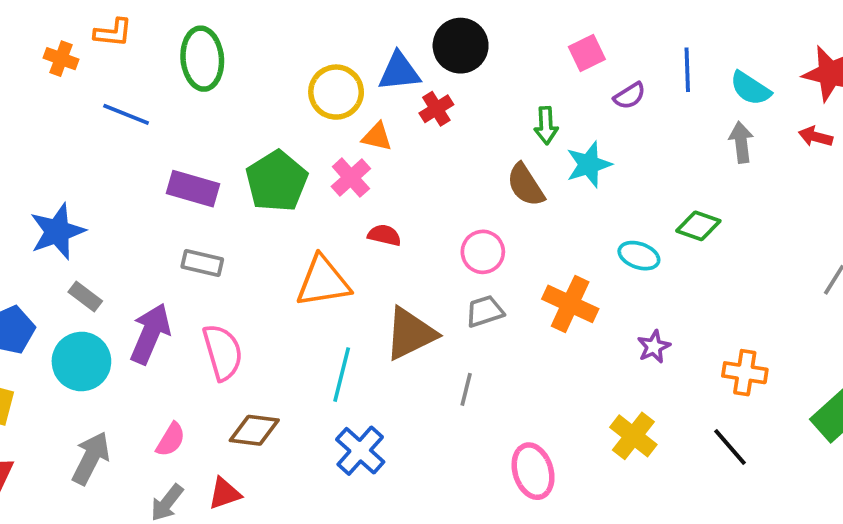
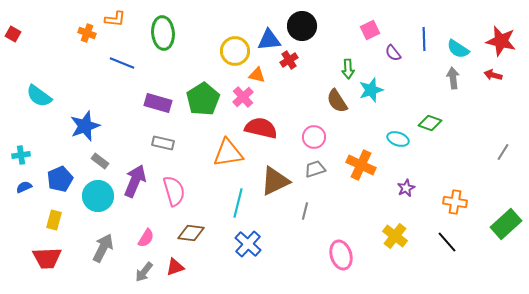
purple semicircle: (630, 96) -> (393, 53), turned 84
red semicircle: (384, 235) -> (261, 128), size x1.8

